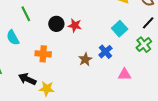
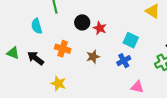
cyan square: (120, 29) -> (131, 40), moved, turned -35
brown star: (85, 59) -> (93, 57), moved
black arrow: (27, 79) -> (36, 58), moved

